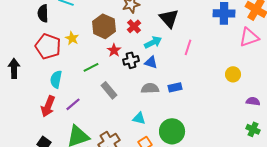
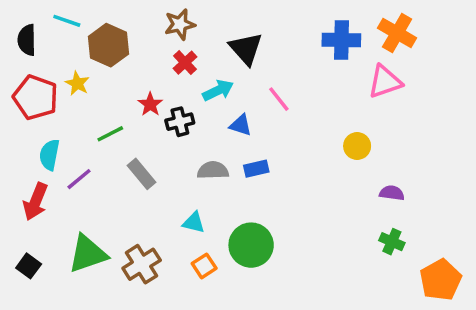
brown hexagon: (104, 26) -> (109, 45), moved
pink line: (188, 47) -> (279, 99), turned -56
blue triangle: (151, 62) -> (241, 125), moved
purple line: (73, 104) -> (79, 179), moved

